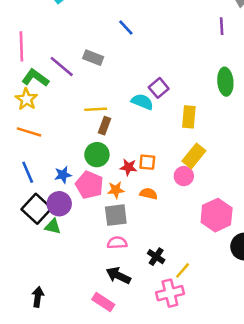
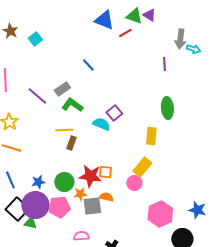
gray rectangle: (93, 58) -> (62, 89), turned -56
green L-shape: (35, 78) -> (72, 105), moved
yellow rectangle: (189, 117) -> (151, 136), moved
green circle: (97, 155) -> (64, 182), moved
red star: (128, 167) -> (90, 176), size x1.6
pink pentagon: (89, 185) -> (59, 207), moved, turned -30
purple circle: (59, 204) -> (35, 205), size x1.4
gray square: (116, 215) -> (92, 206), moved

